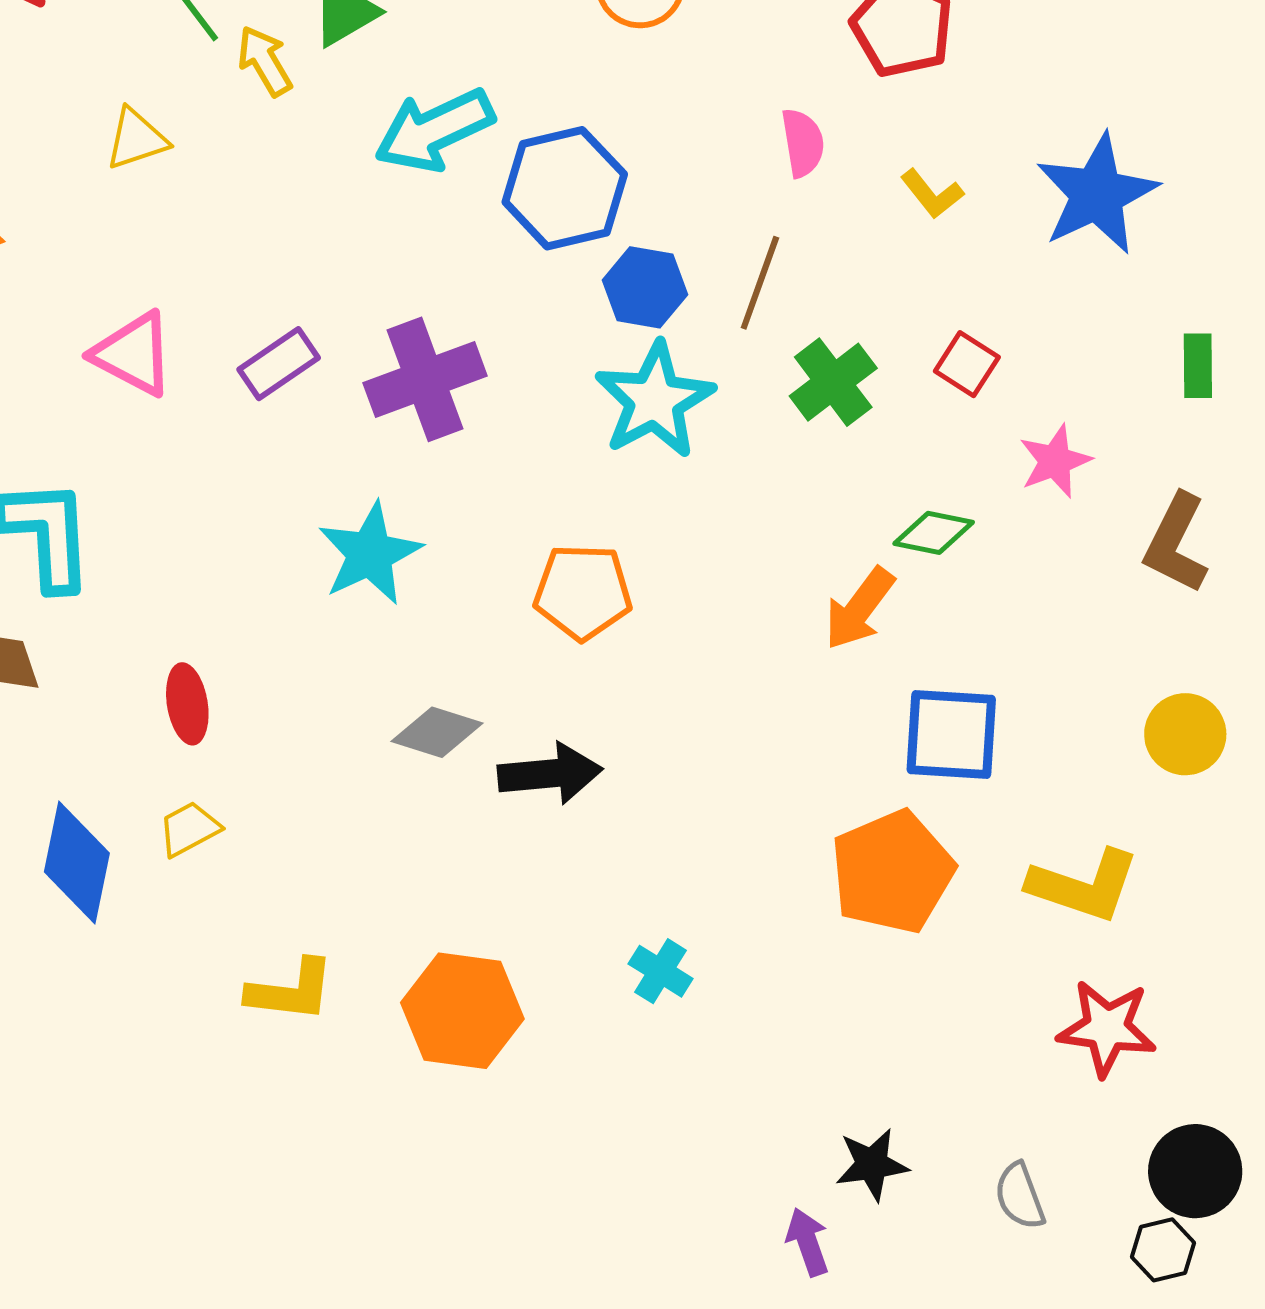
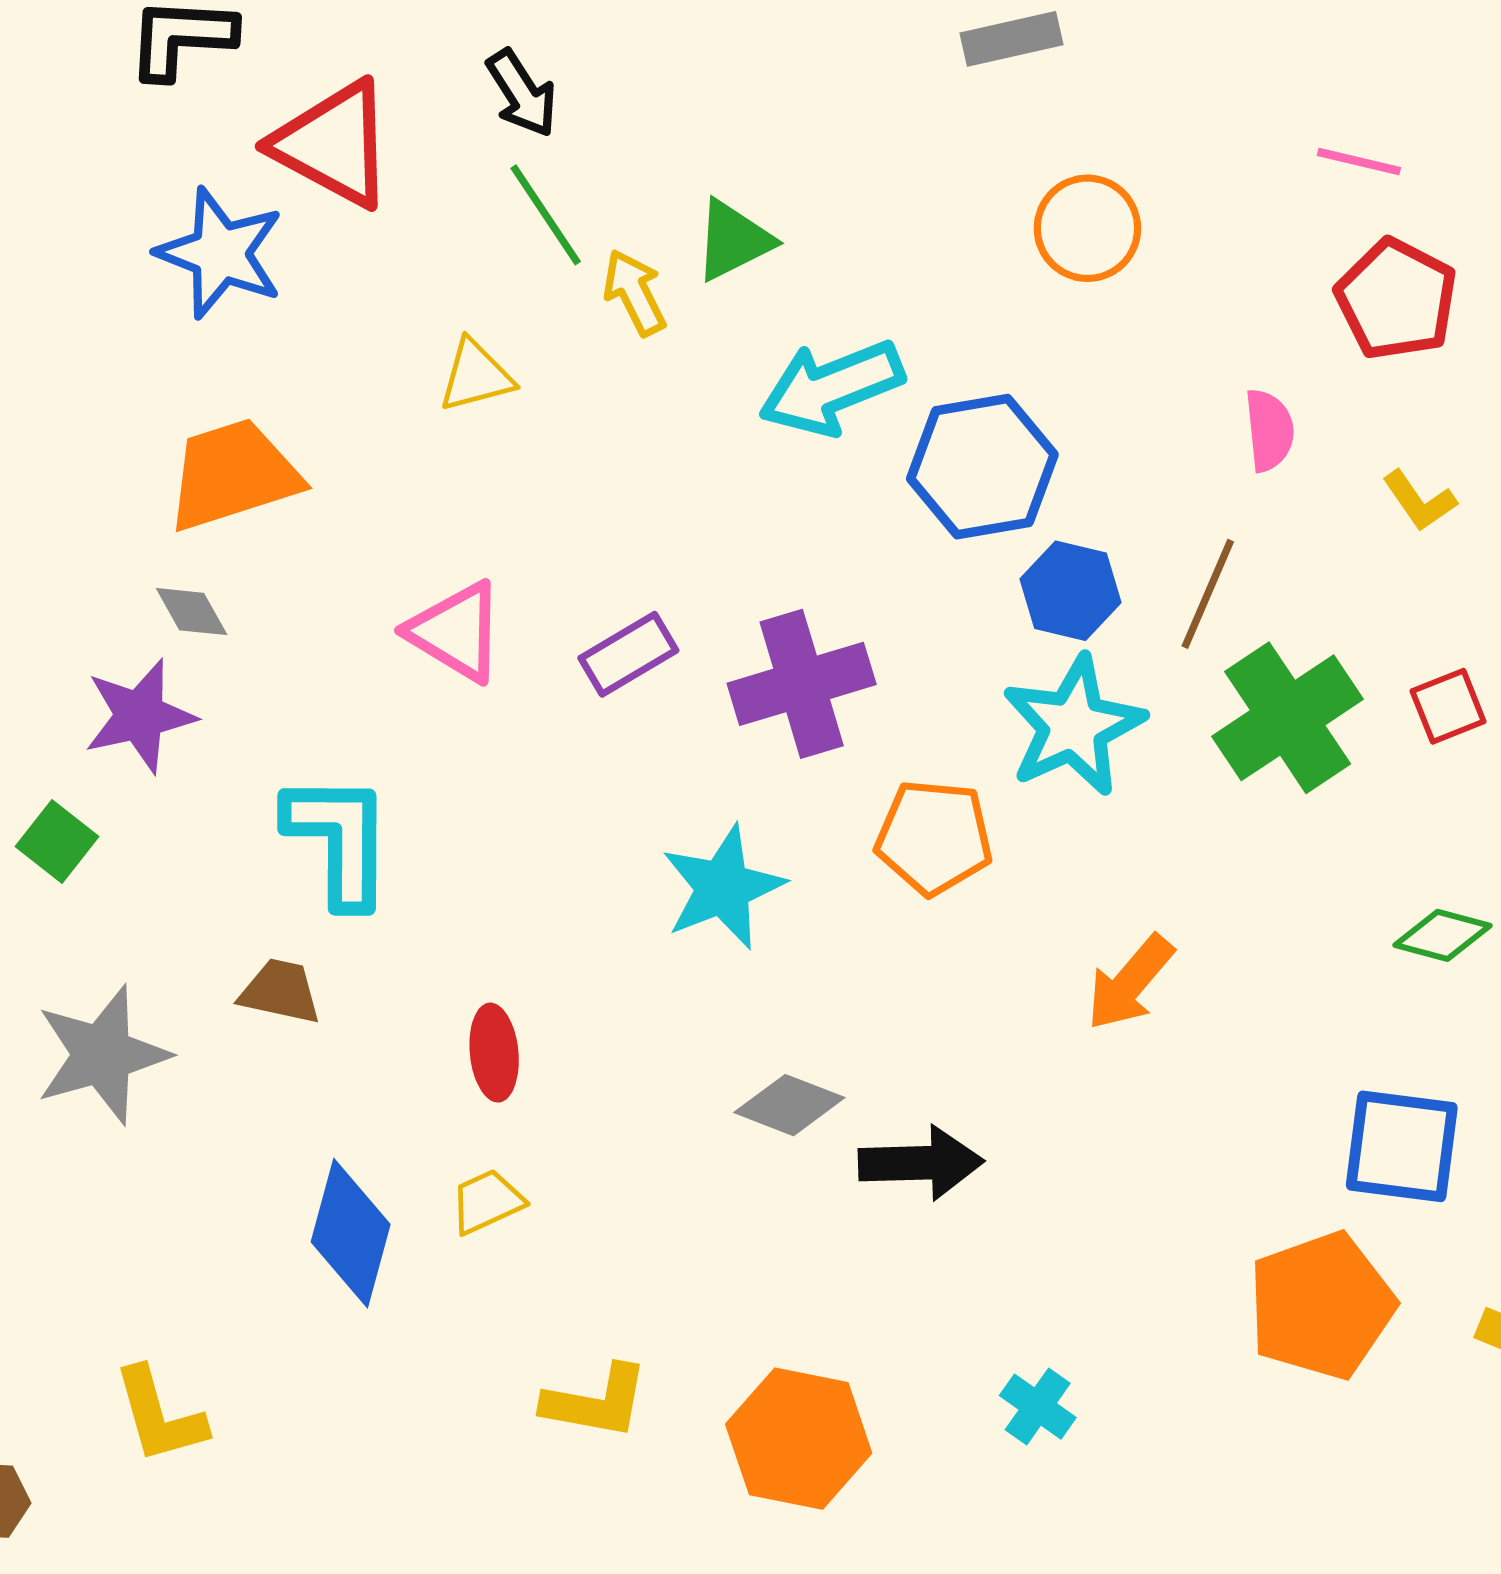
red square: (967, 364) -> (1448, 706), turned 32
green cross: (833, 382) -> (1288, 718), size x1.4
green diamond: (934, 533) -> (1442, 935), moved
orange pentagon: (583, 592) -> (934, 837), moved
orange arrow: (859, 609) -> (1130, 983), moved

